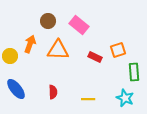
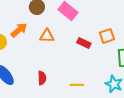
orange arrow: (30, 44) -> (19, 30), turned 30
orange triangle: (58, 50) -> (47, 36), size x0.7

